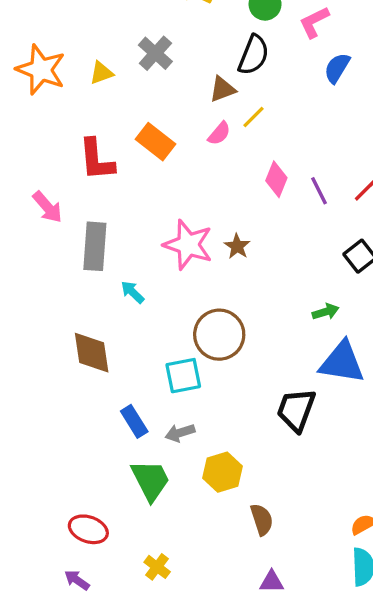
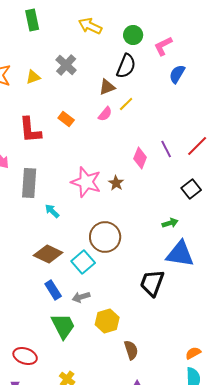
orange rectangle: (155, 142) -> (66, 119), size x0.7
pink diamond: (276, 179) -> (140, 158), moved
brown diamond: (92, 353) -> (48, 254), moved, turned -56
cyan square: (183, 376) -> (83, 262), turned -30

